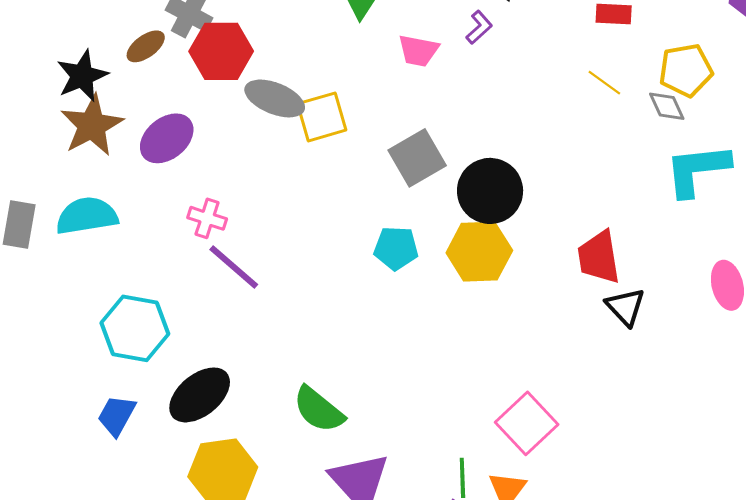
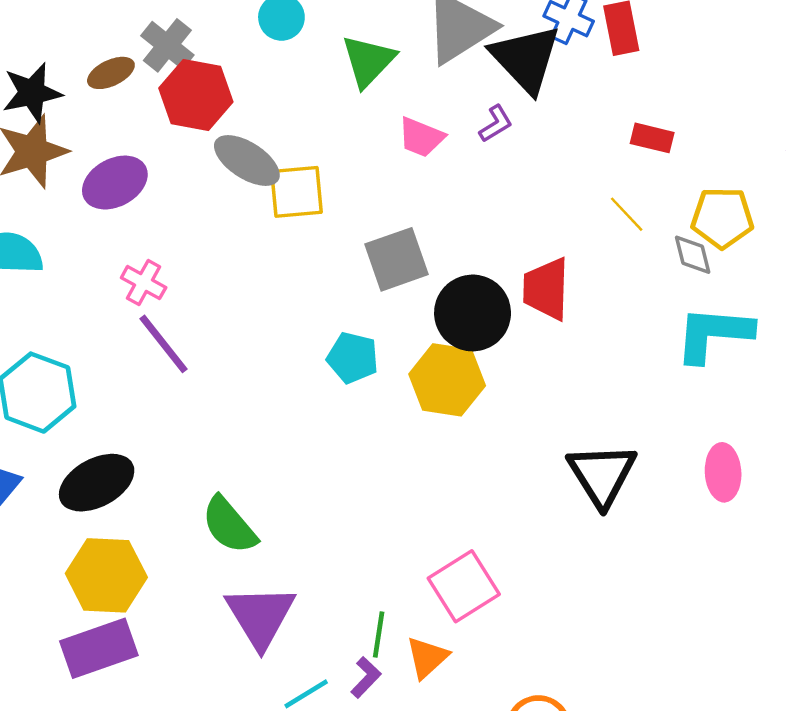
red trapezoid: (599, 257) -> (546, 289), moved
black triangle: (625, 307) -> (602, 475), size x1.5

